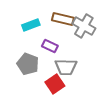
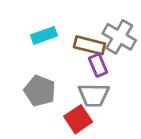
brown rectangle: (63, 19) -> (89, 45), moved
purple rectangle: (50, 46) -> (98, 65), moved, turned 42

